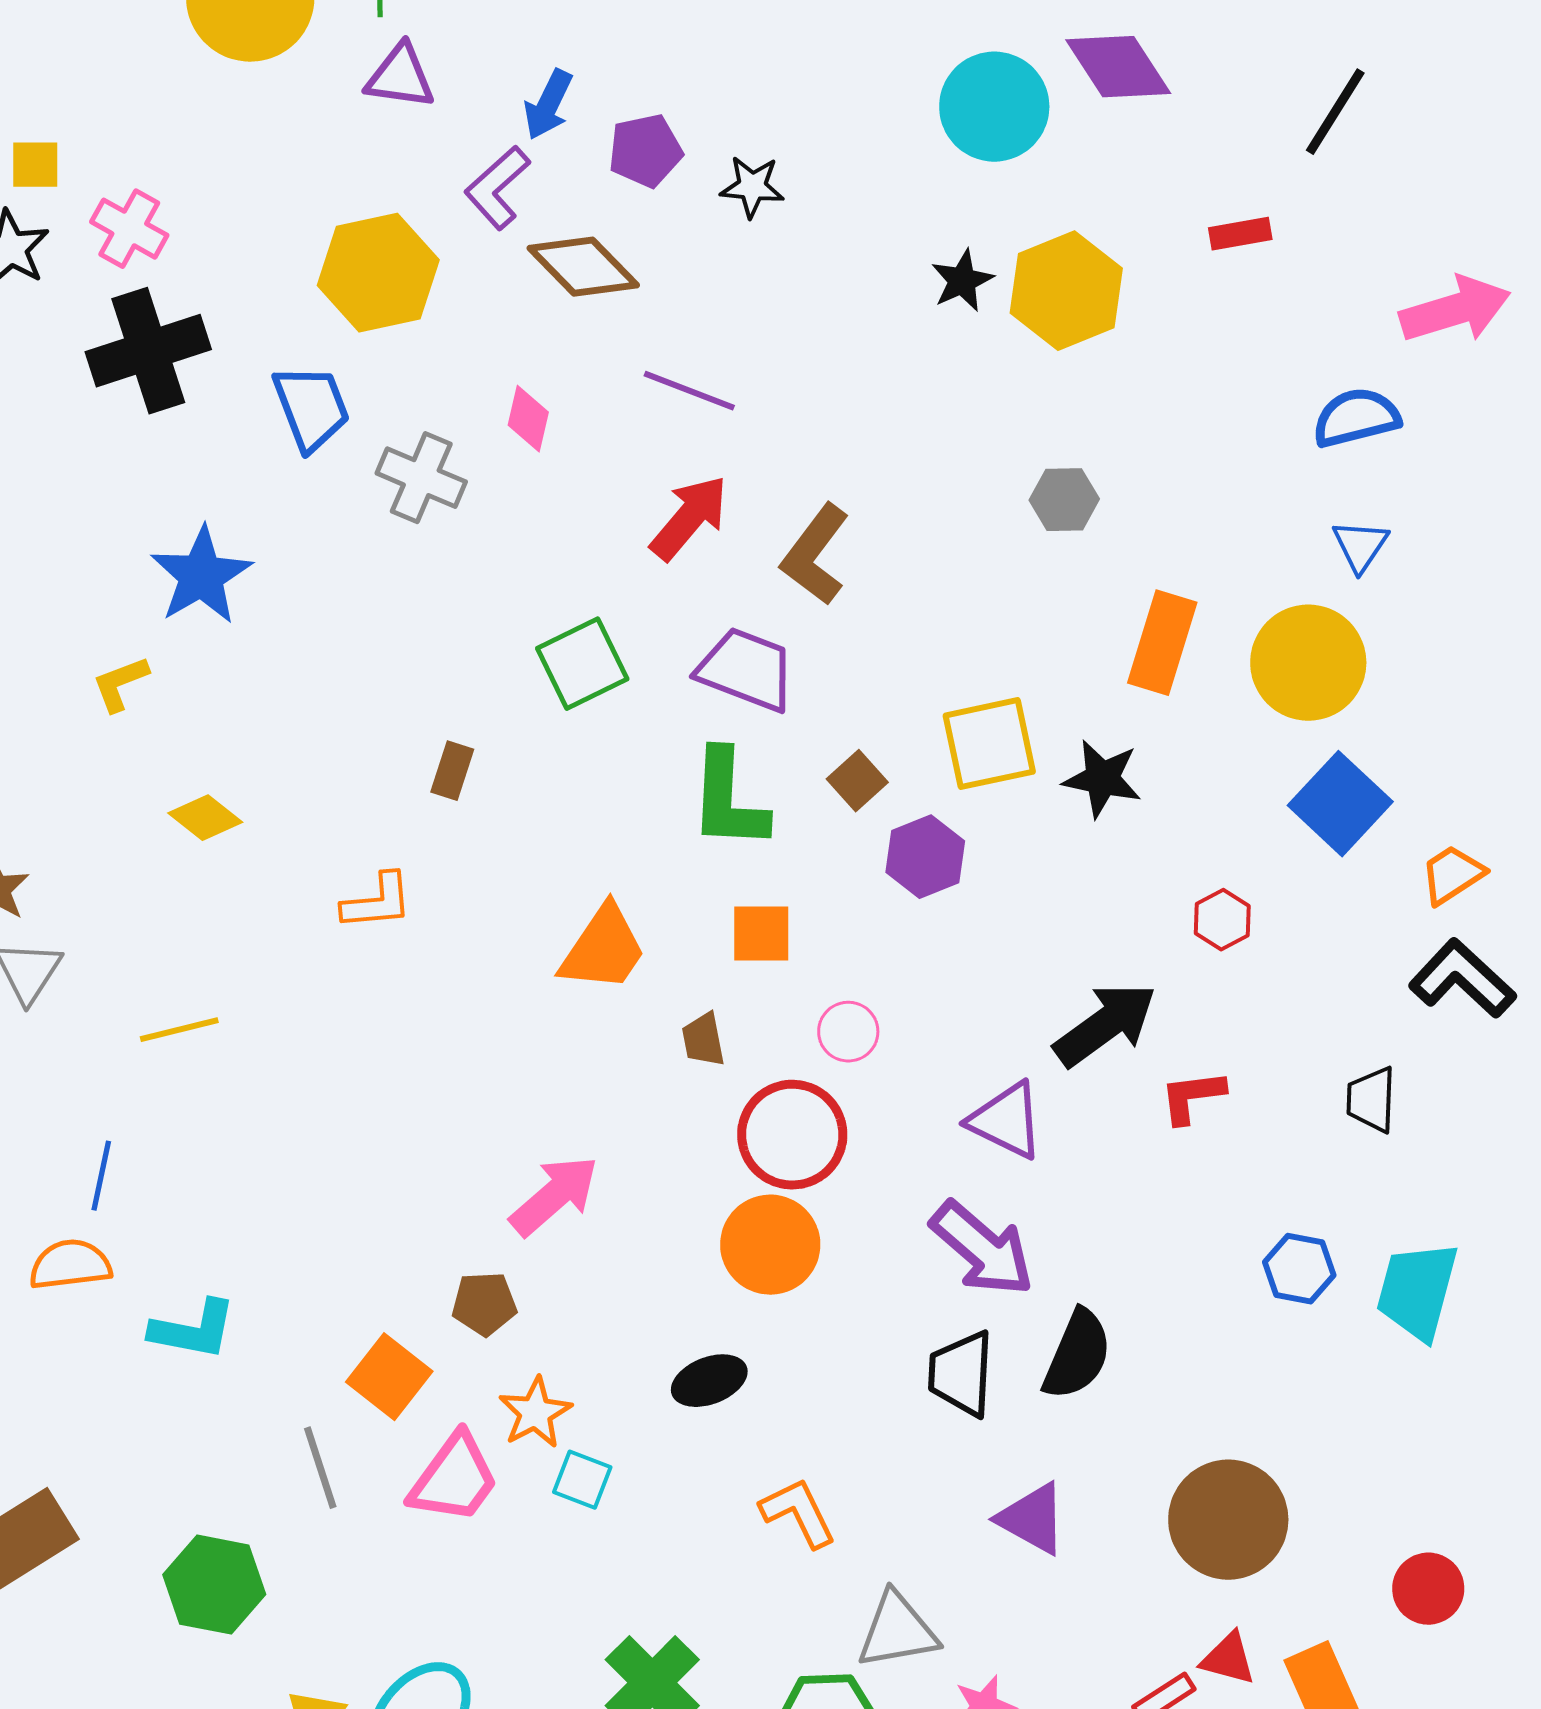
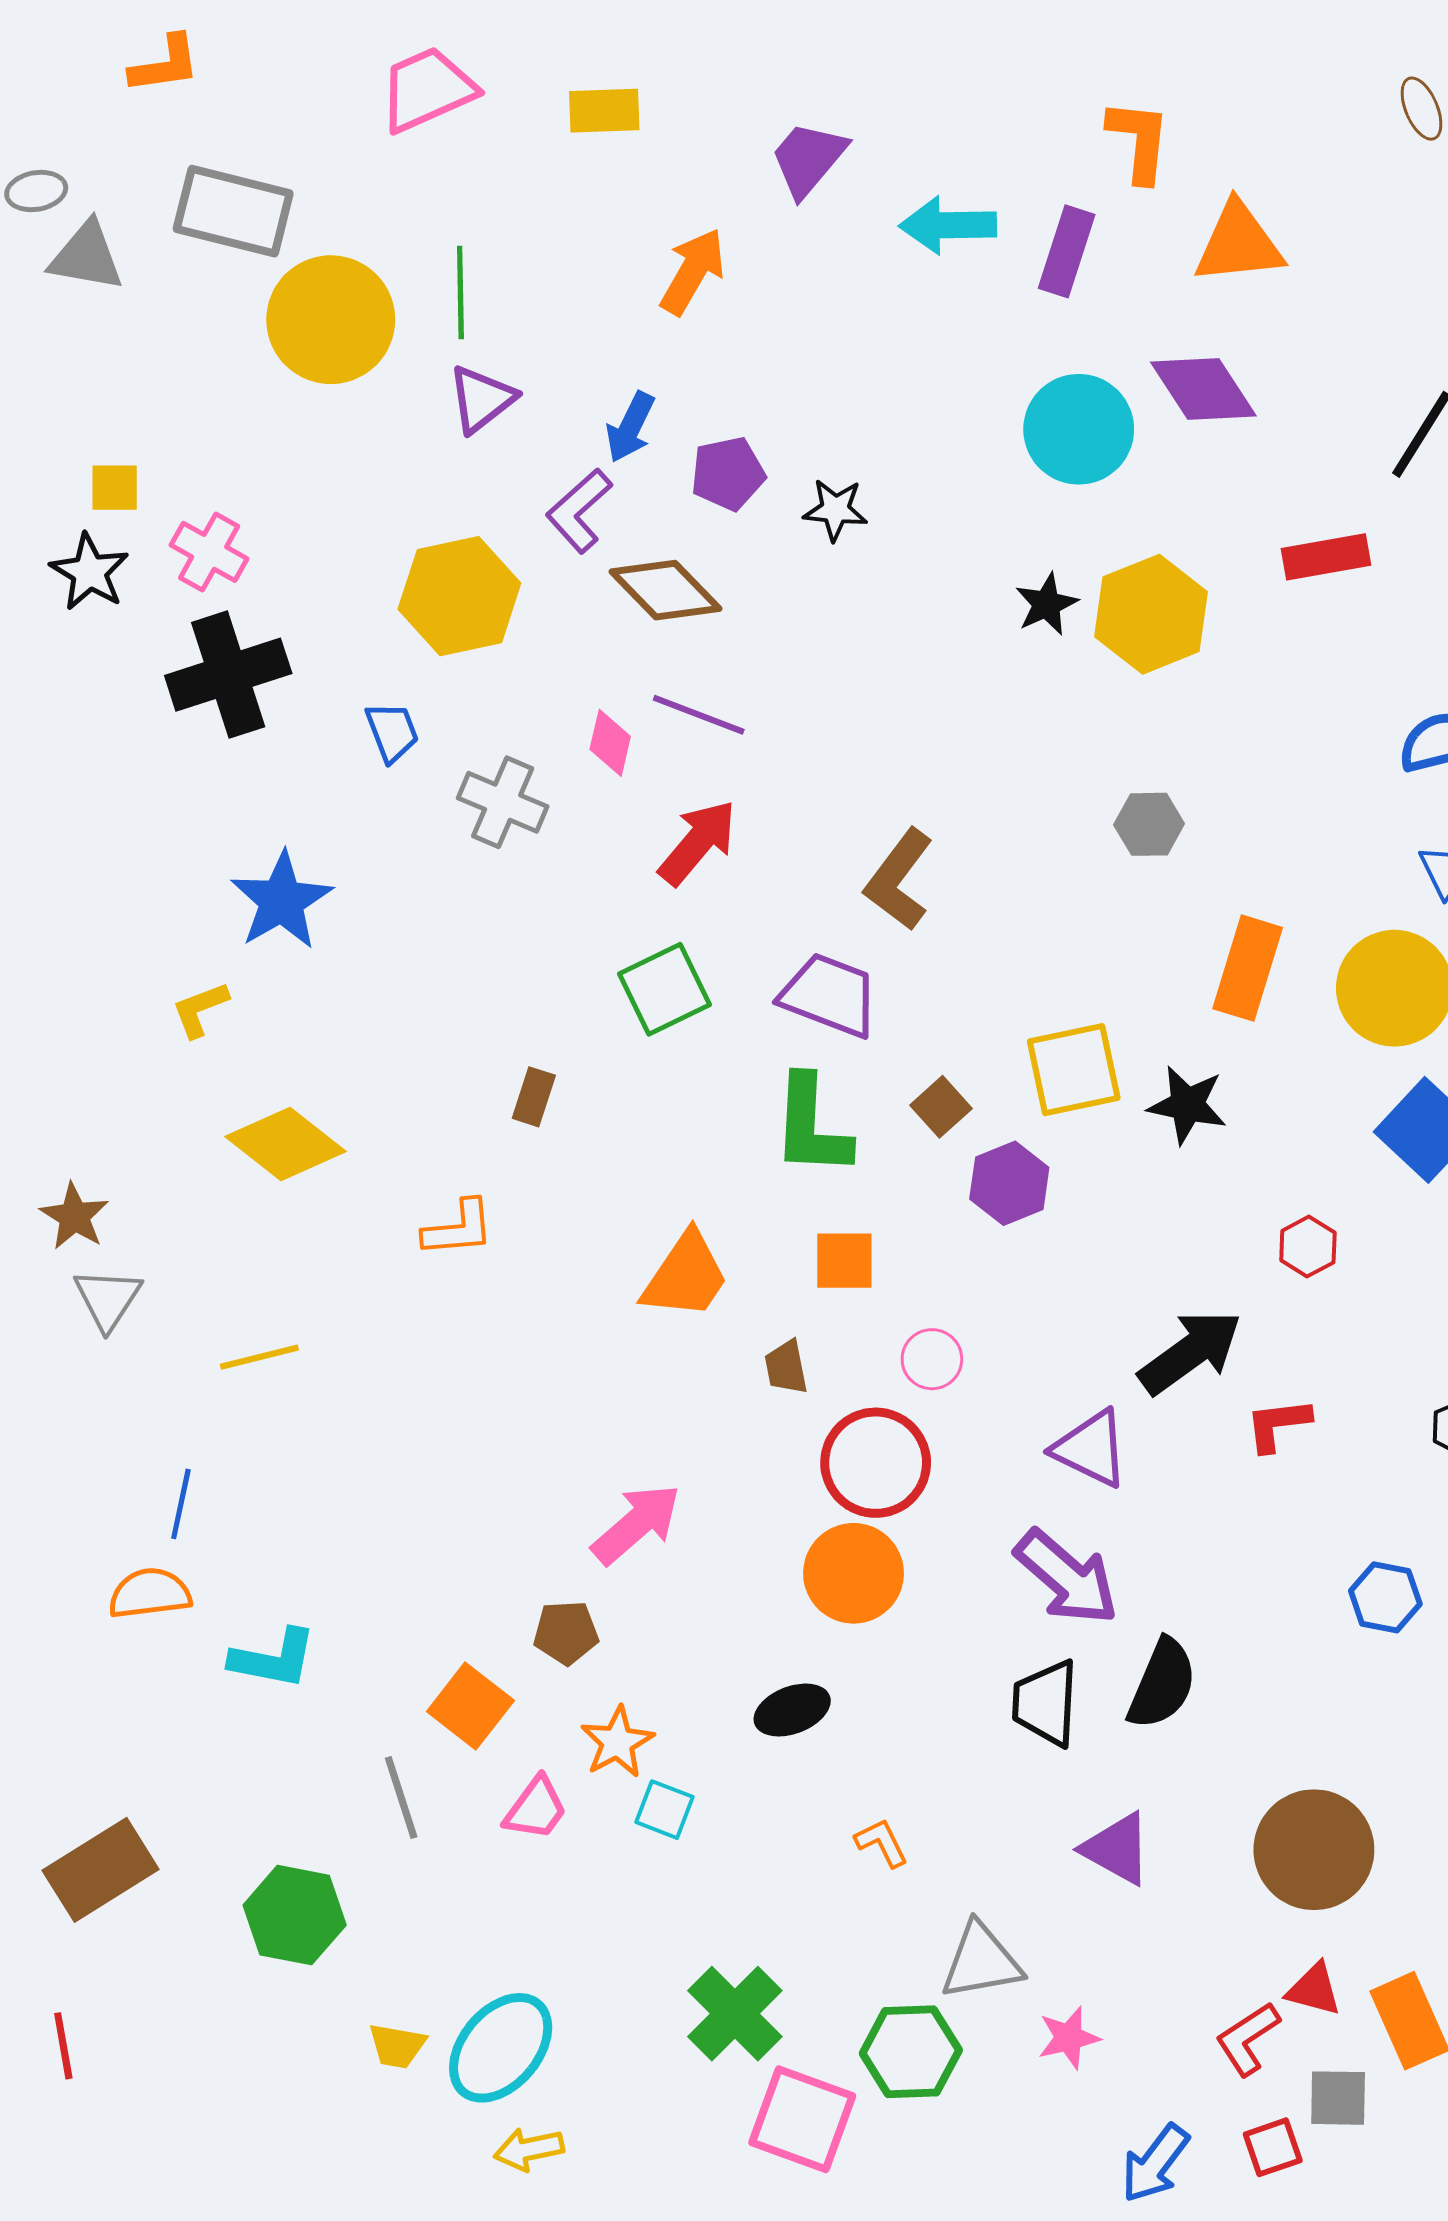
purple triangle: (400, 77) -> (482, 399), turned -46
red rectangle: (1240, 234) -> (1326, 557), size x1.4
purple line: (689, 391) -> (699, 715), moved
blue trapezoid: (311, 408) -> (392, 732), size x0.7
red arrow: (689, 518) -> (698, 842), moved
yellow diamond: (205, 818) -> (286, 1144), size x1.6
pink trapezoid: (454, 1479) -> (536, 1809), size x0.7
orange L-shape: (798, 1513) -> (882, 1843), size x0.7

